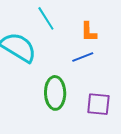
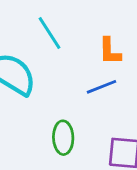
green ellipse: (55, 93) -> (63, 138), size x0.7

